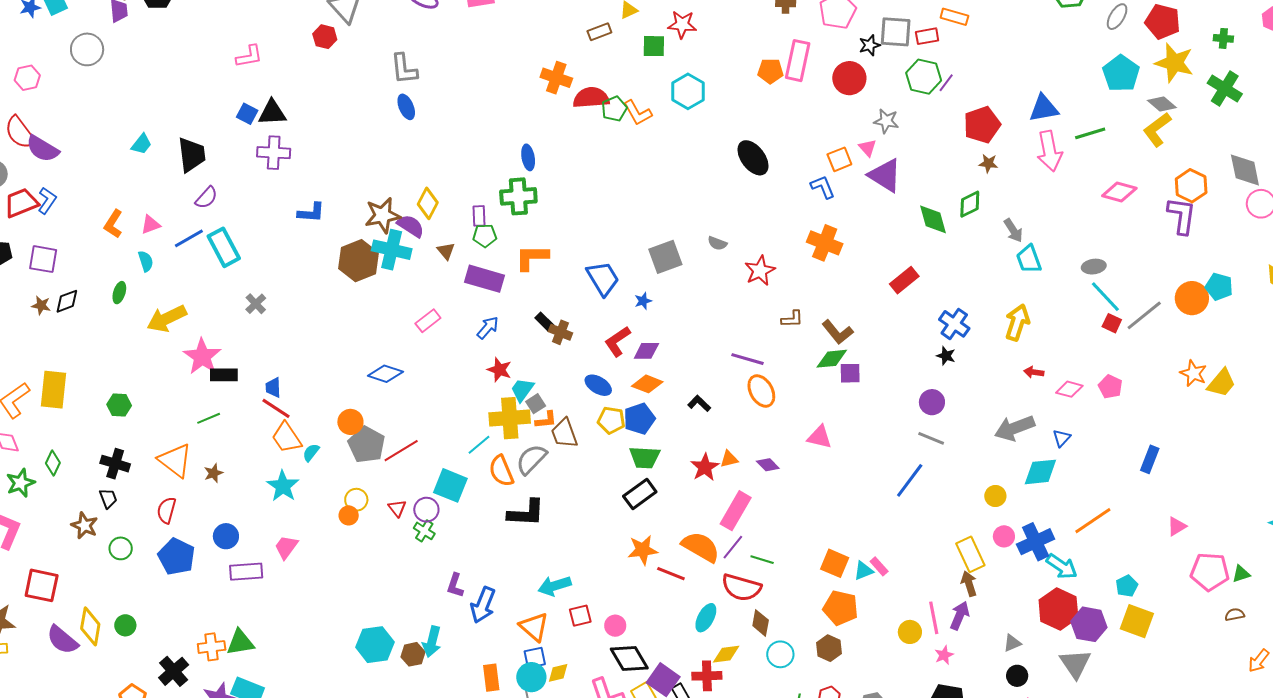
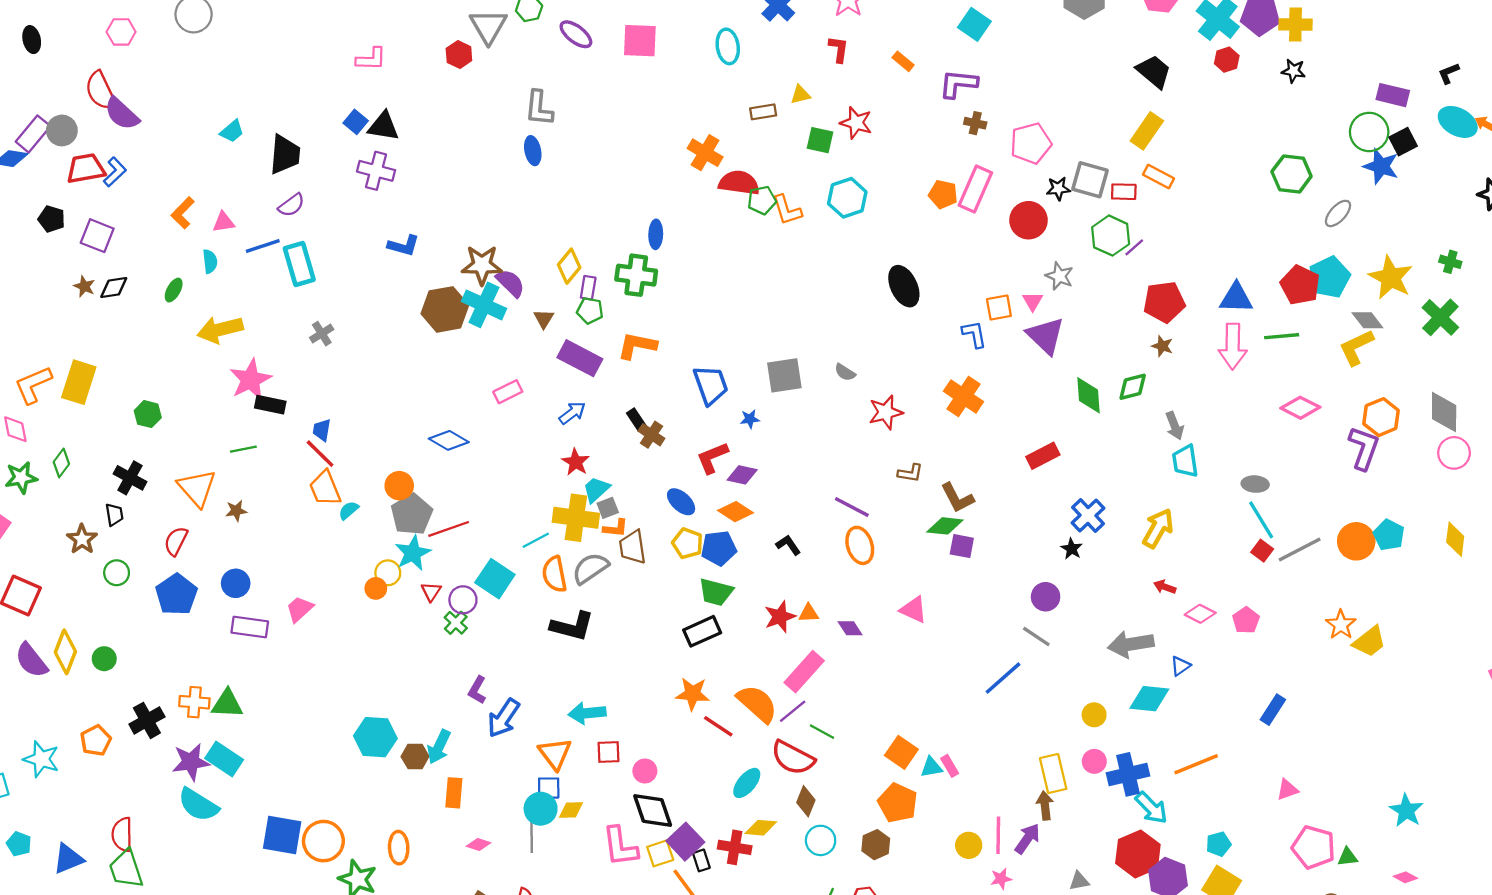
red pentagon: (1163, 22) -> (1300, 285), moved
yellow diamond: (428, 203) -> (569, 266), moved
cyan star: (283, 486) -> (413, 553), moved
orange rectangle: (491, 678) -> (454, 793), moved

